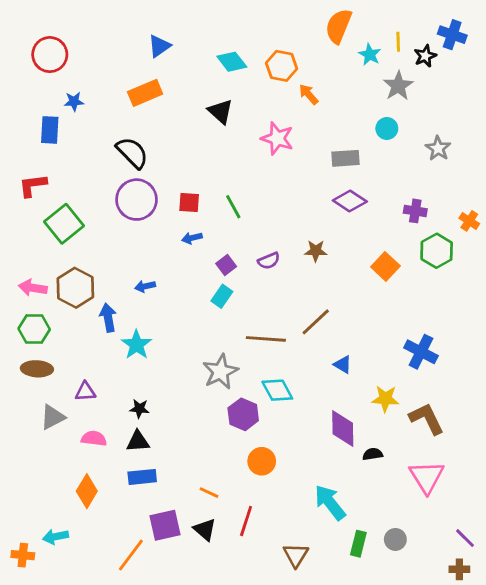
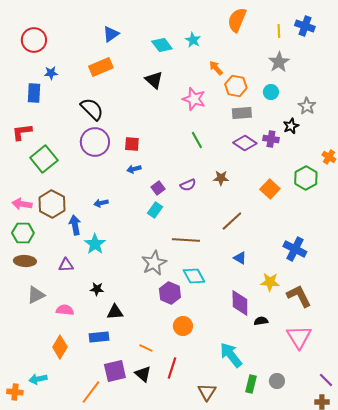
blue cross: (452, 35) -> (305, 26), moved
cyan star: (370, 55) -> (193, 40), moved
black star: (425, 56) -> (291, 126), moved
orange hexagon: (282, 66) -> (236, 86), moved
green line: (233, 207) -> (197, 140), moved
purple cross: (415, 211) -> (271, 139), moved
brown line: (316, 322) -> (232, 221), moved
purple triangle: (85, 392) -> (66, 265), moved
black triangle: (138, 441) -> (115, 312), moved

